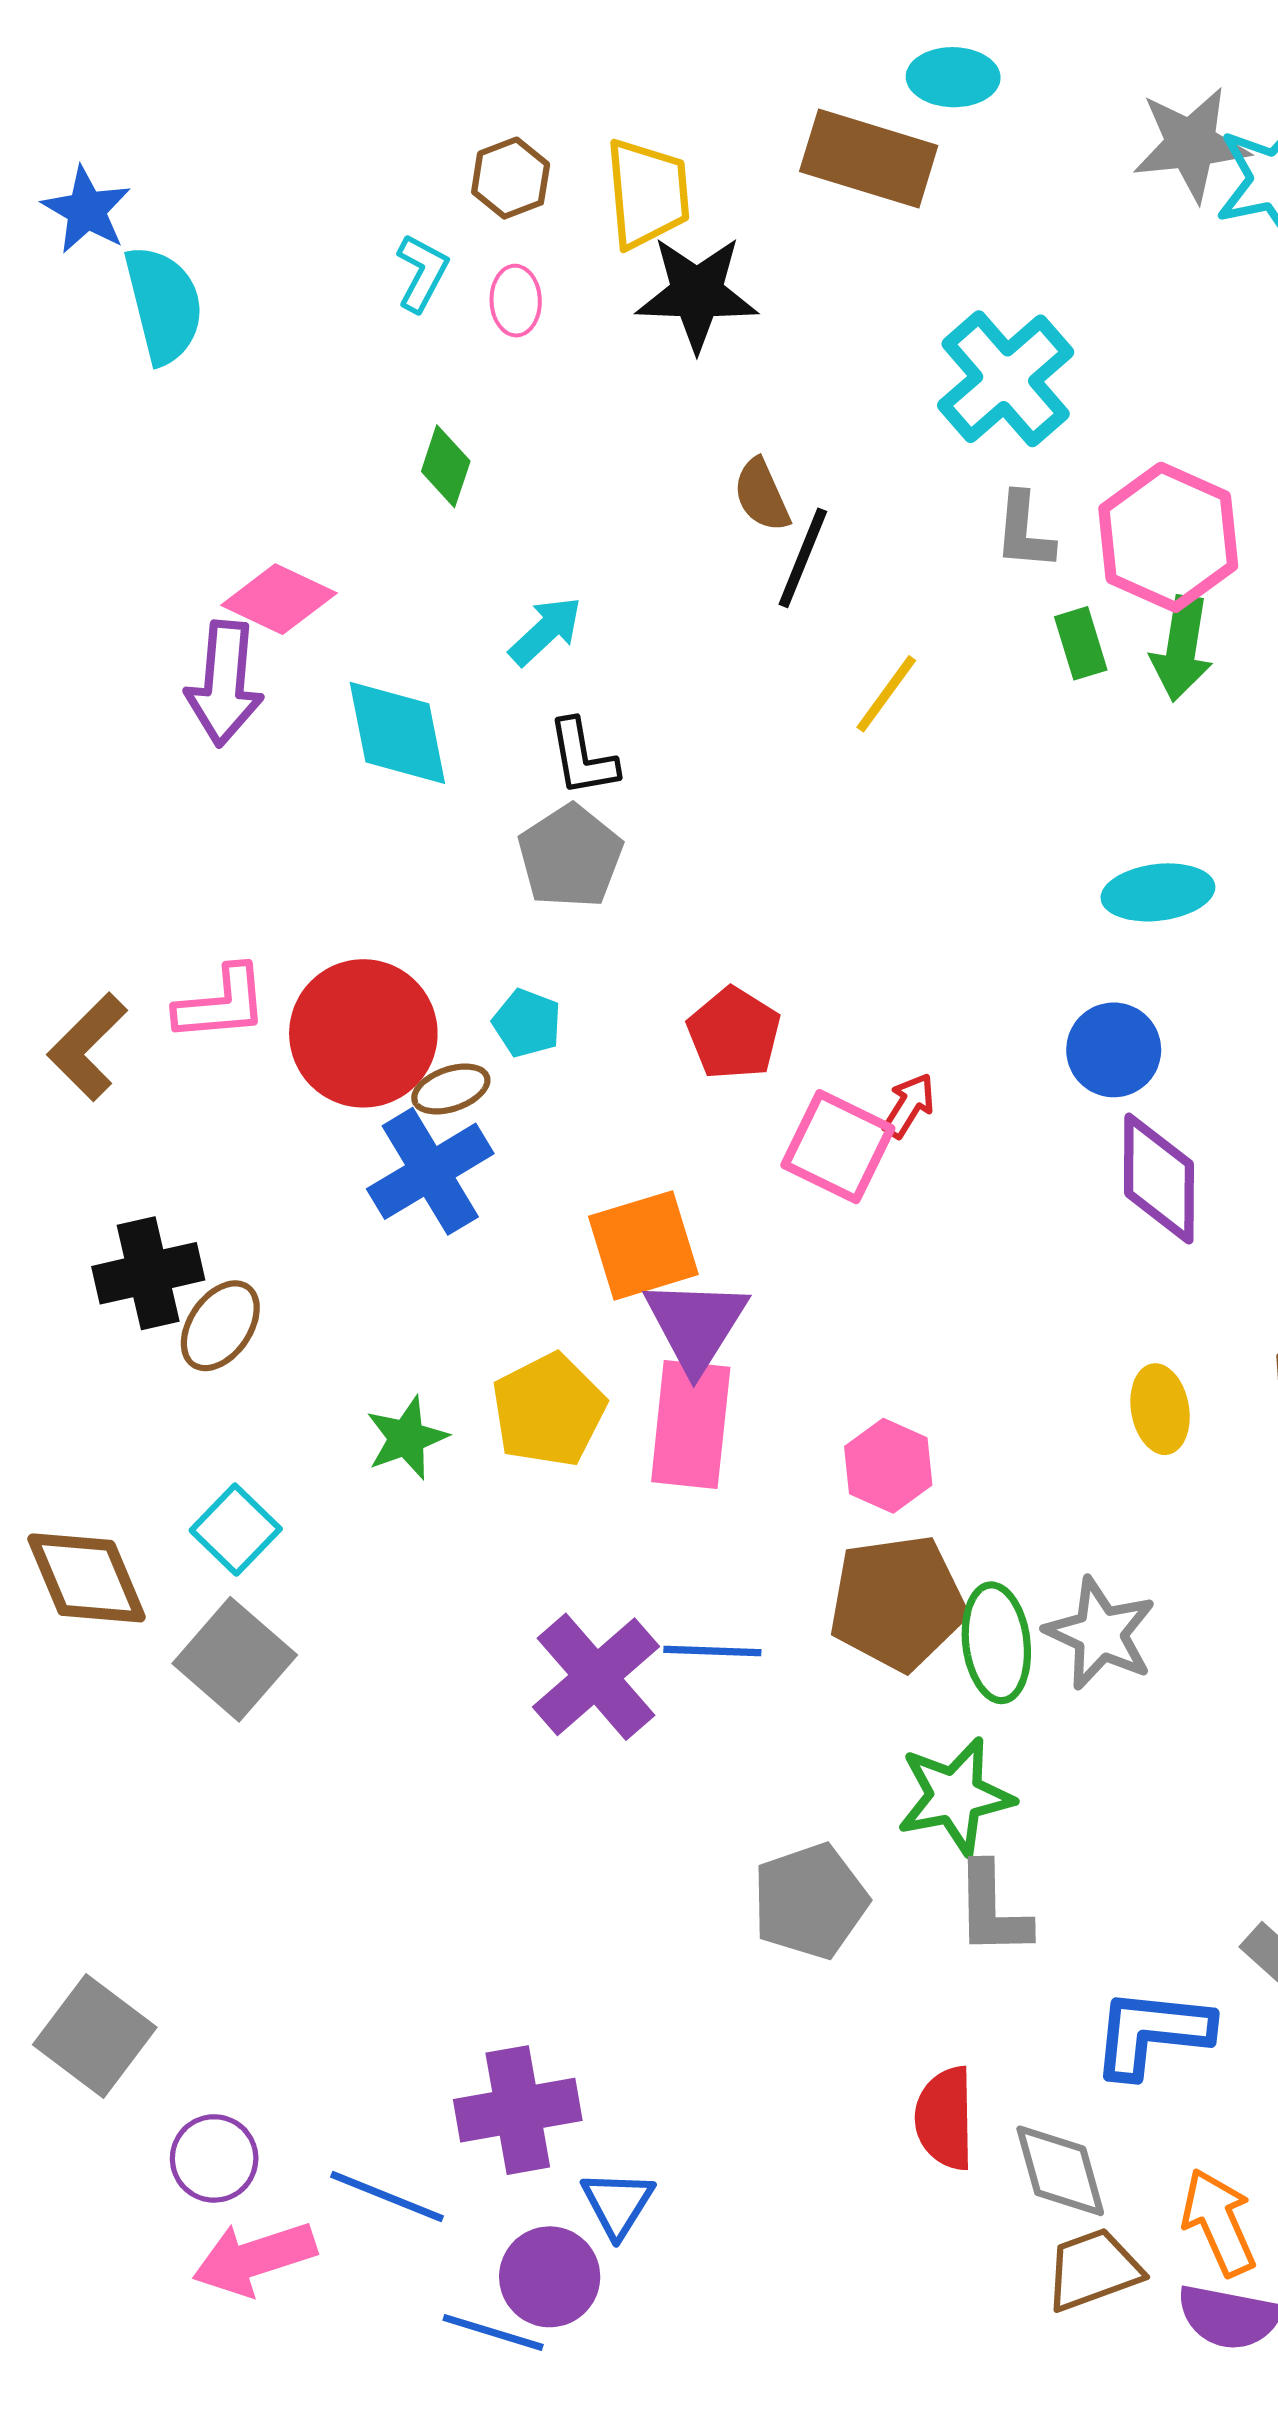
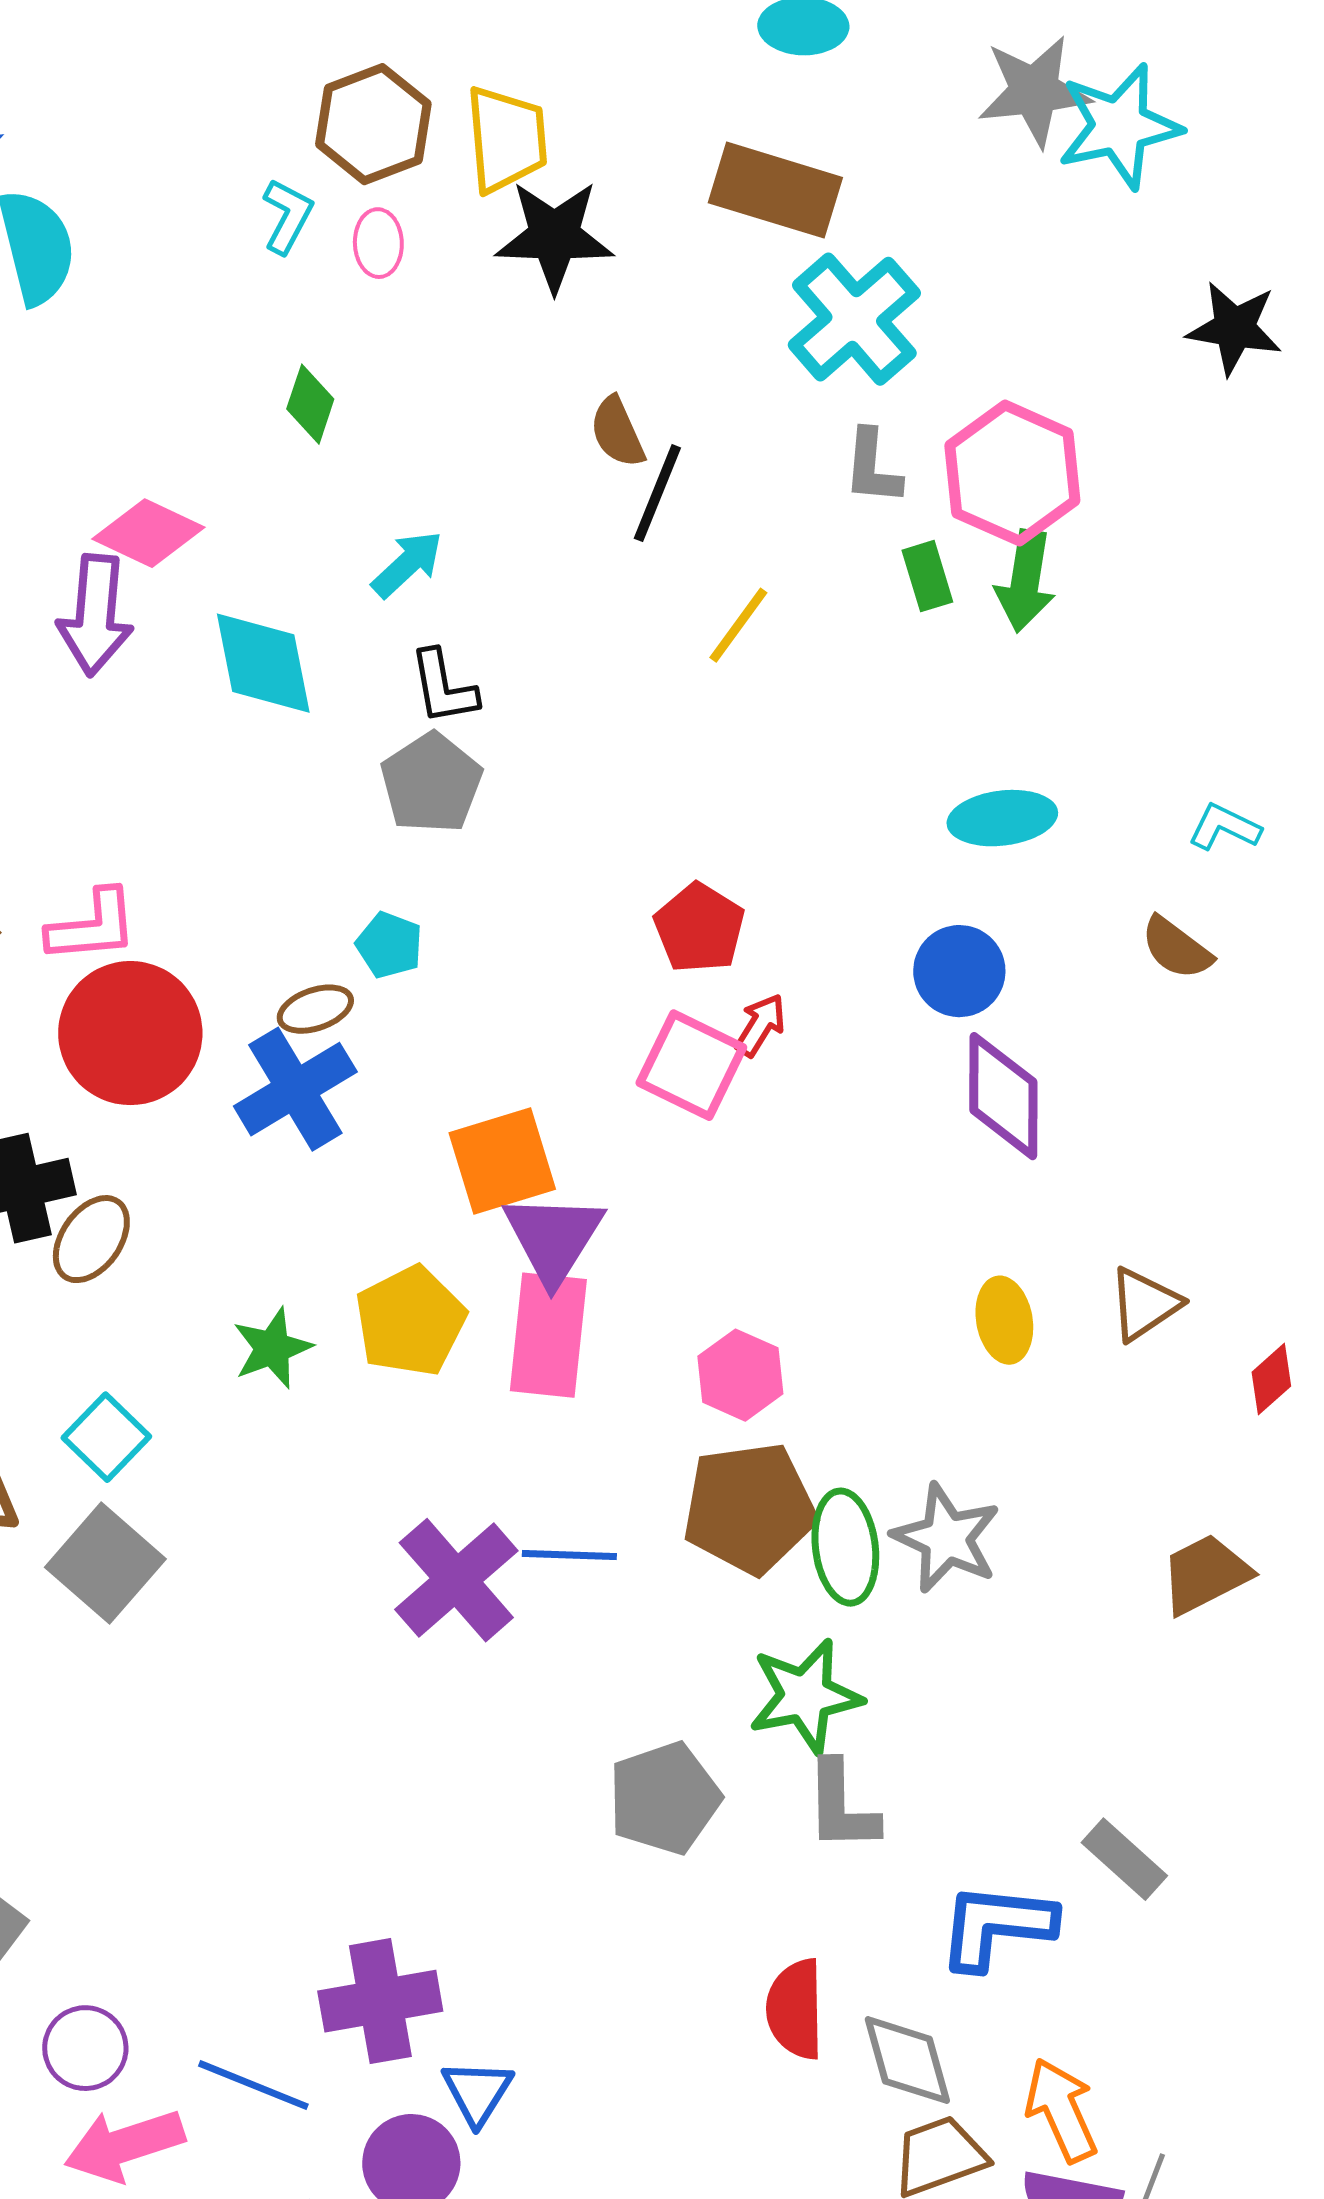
brown rectangle: (869, 159) -> (775, 190), moved
brown hexagon: (511, 178) -> (373, 124), size x1.5
red circle: (363, 1033) -> (130, 1033), moved
red pentagon: (734, 1033) -> (699, 928), moved

